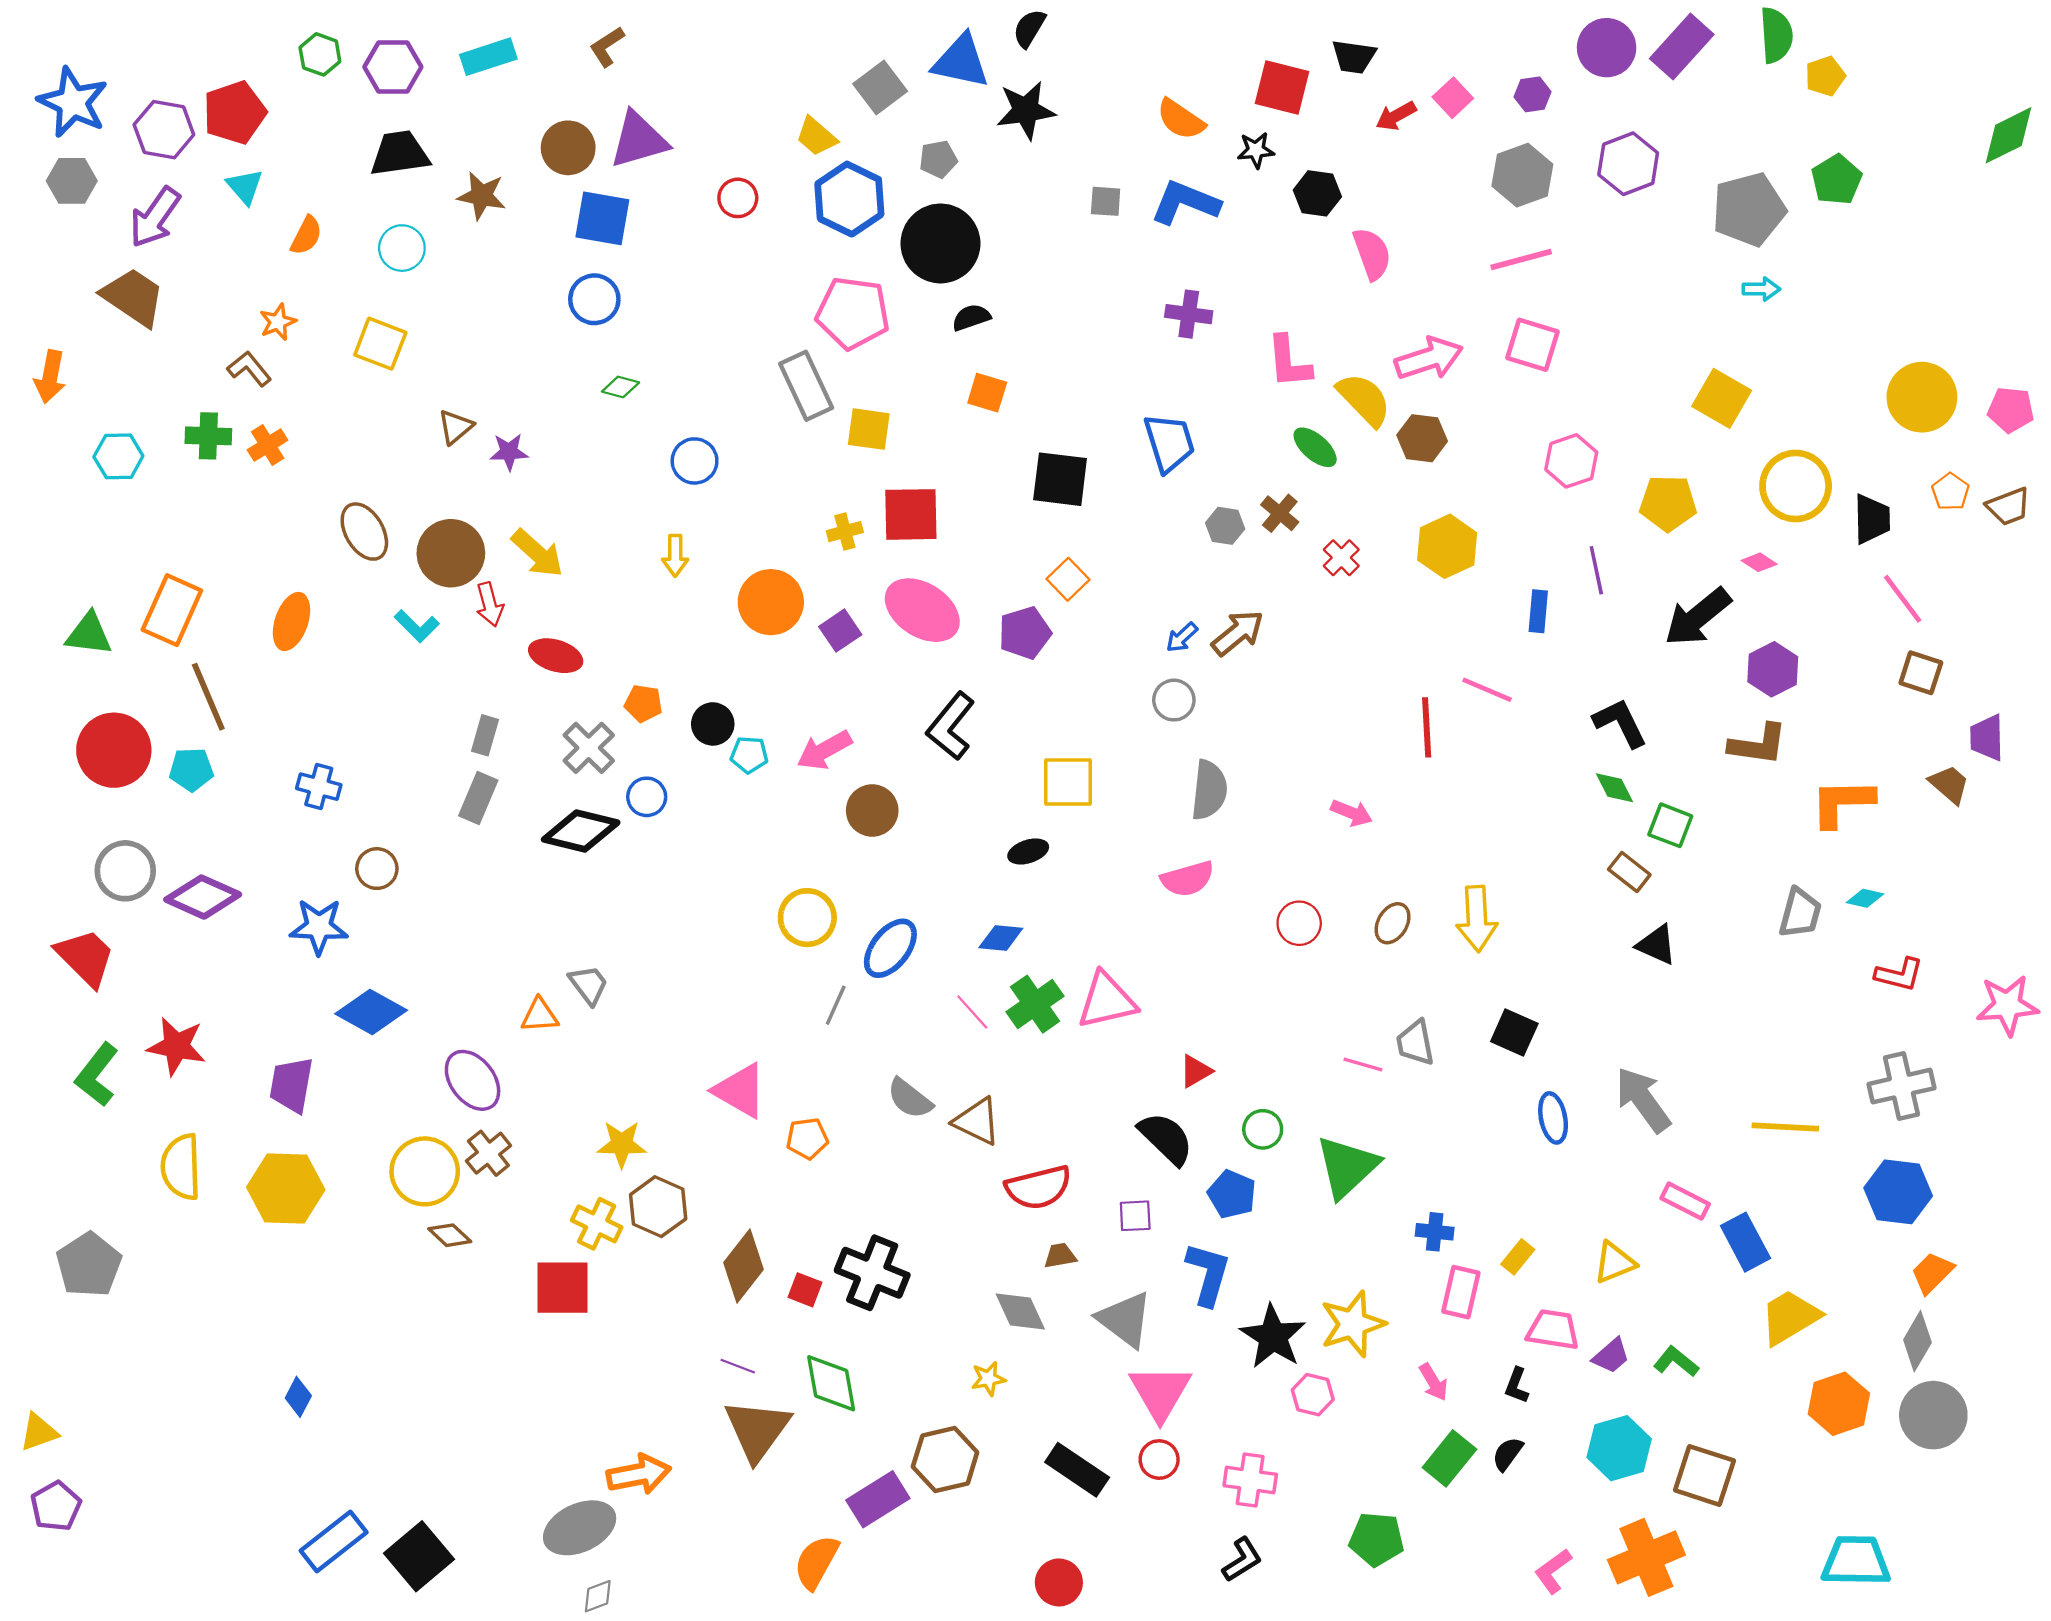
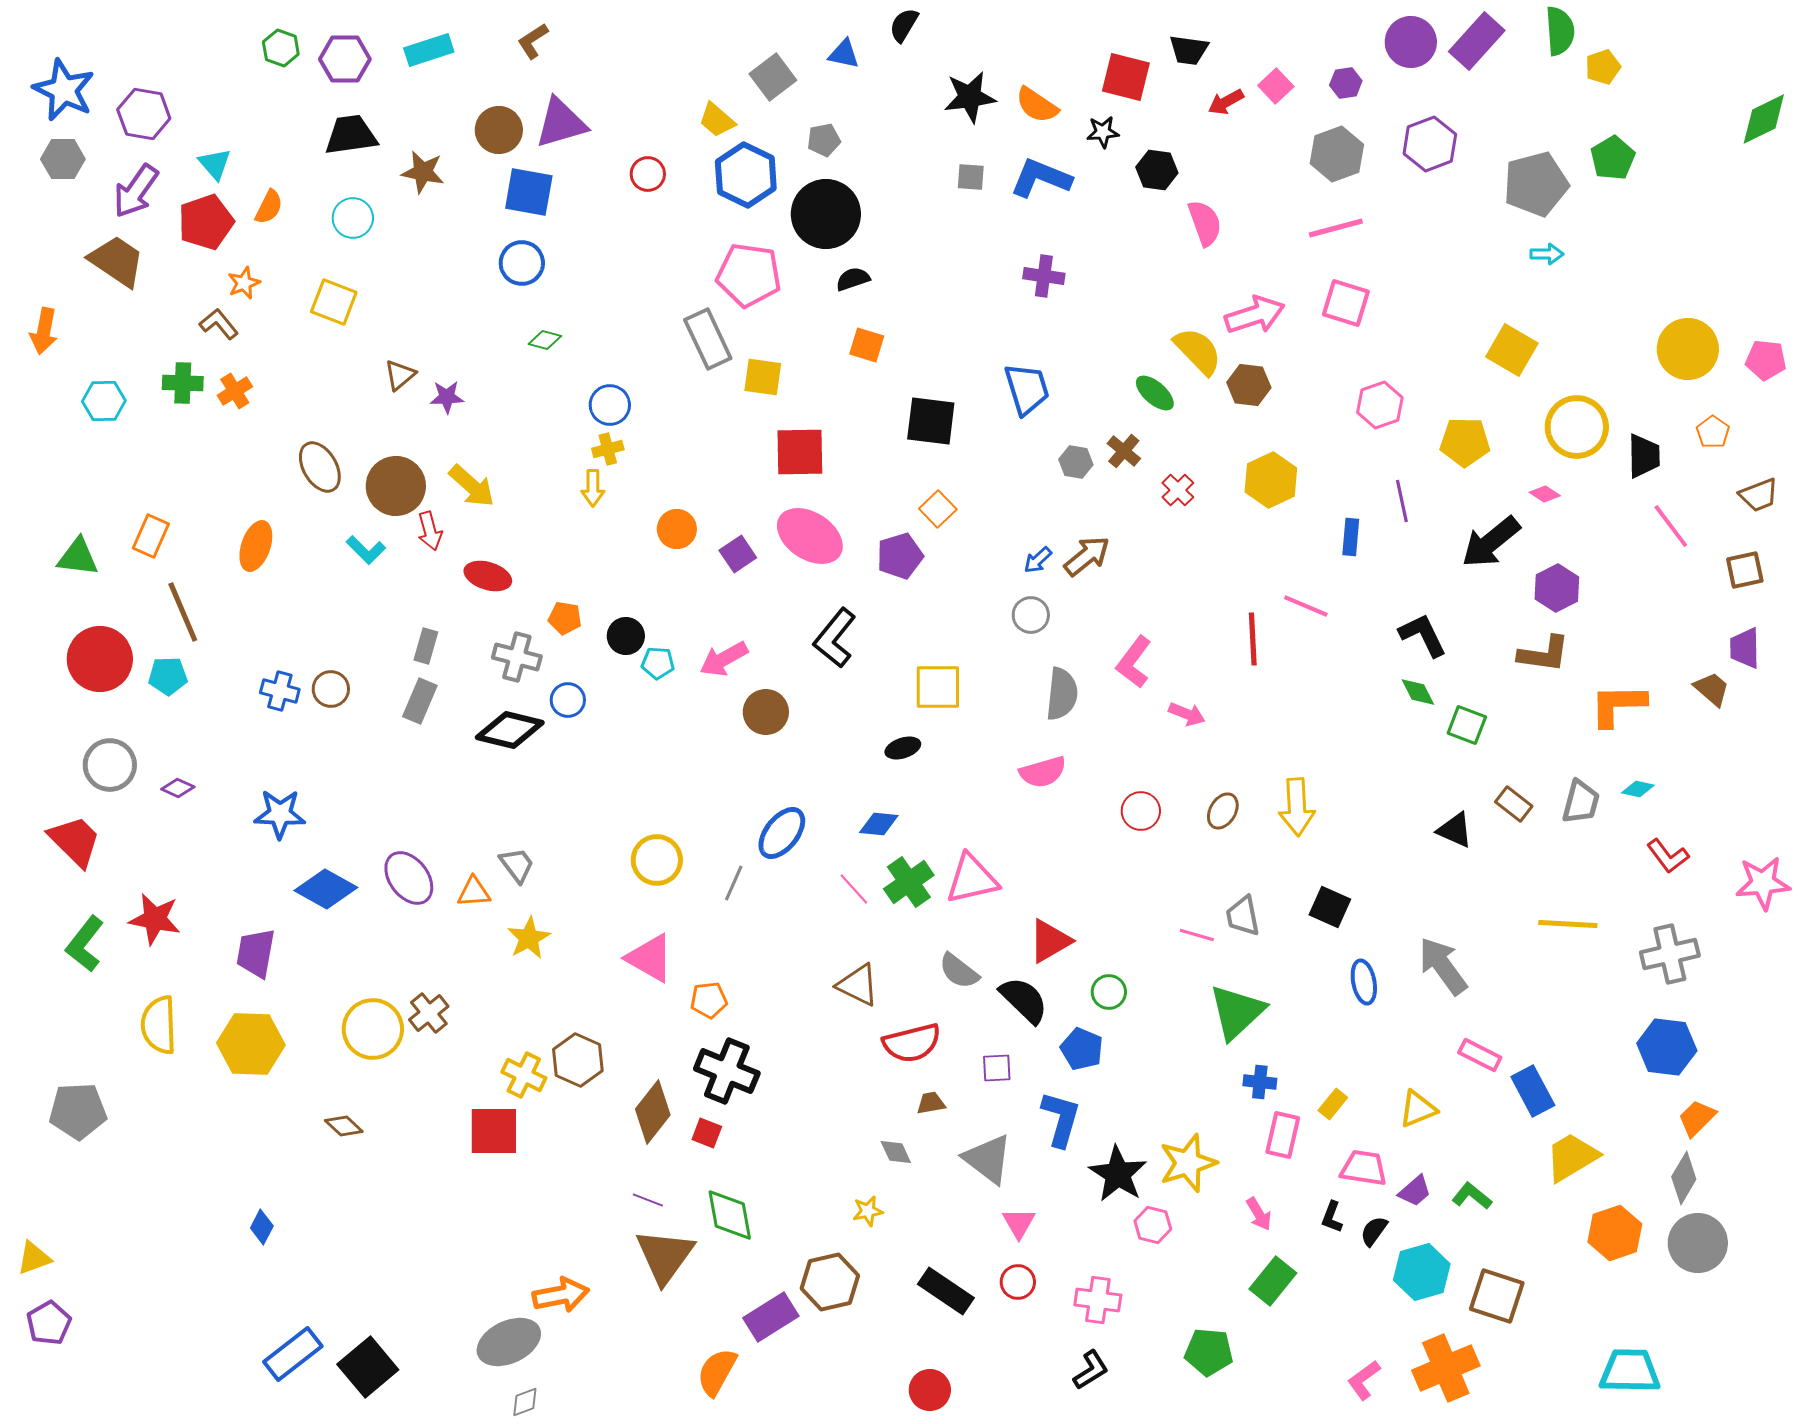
blue triangle: (961, 61) -> (844, 54), size x0.6
black star: (1026, 110) -> (970, 97), moved
red pentagon: (235, 113) -> (206, 222), moved
pink L-shape: (1289, 362) -> (1134, 662), moved, turned 42
brown trapezoid: (2008, 506) -> (1759, 495), moved
yellow cross: (845, 532) -> (608, 449), moved
orange circle: (771, 602) -> (677, 529), size x0.7
orange rectangle: (172, 610) -> (151, 536), size x0.7
brown square: (1921, 673) -> (1745, 570), moved, turned -30
gray cross: (589, 748) -> (517, 657), turned -30
brown circle: (377, 869) -> (331, 689), moved
brown rectangle: (1629, 872) -> (1514, 804), moved
purple diamond: (203, 897) -> (178, 788), size x0.5
yellow circle: (807, 918) -> (657, 860), moved
red L-shape: (1899, 974) -> (1668, 856), turned 39
red triangle: (1196, 1071) -> (1050, 941), size x1.5
purple ellipse: (473, 1080) -> (409, 878), moved
gray semicircle: (910, 1099) -> (959, 971), moved
yellow line: (1785, 1127) -> (1568, 924), moved
yellow star: (622, 1144) -> (529, 938), moved, turned -30
green triangle: (1347, 1167) -> (1237, 1012), moved
brown diamond: (450, 1235) -> (344, 1126), moved
gray pentagon: (89, 1265) -> (78, 1111), turned 30
black cross: (872, 1273) -> (727, 1071), moved
gray diamond: (1020, 1311) -> (896, 1152), size x0.7
pink triangle: (1160, 1392) -> (1019, 1223), size x0.6
black semicircle: (1508, 1454) -> (1374, 1231), moved

